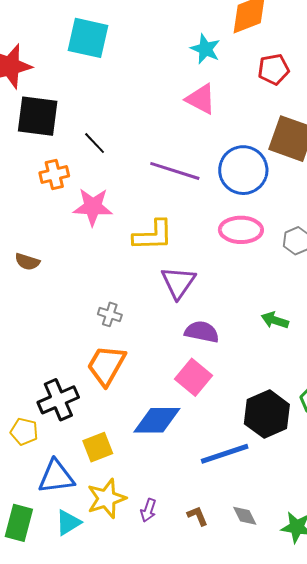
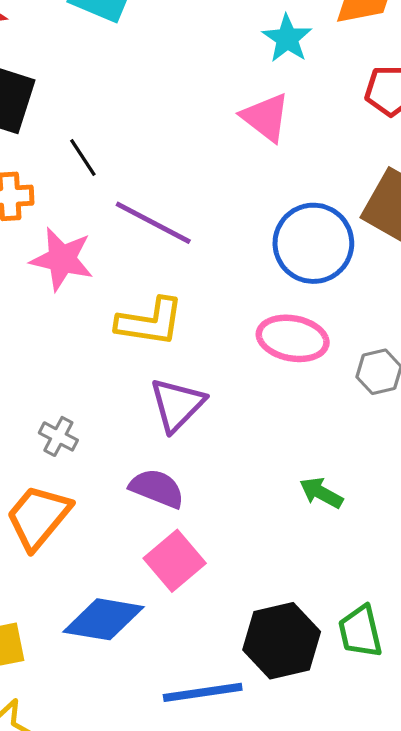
purple line: (175, 171) -> (153, 223), moved
purple semicircle: (202, 332) -> (157, 488), moved

